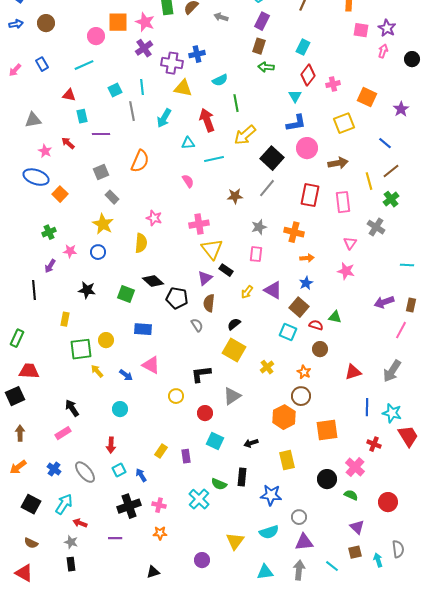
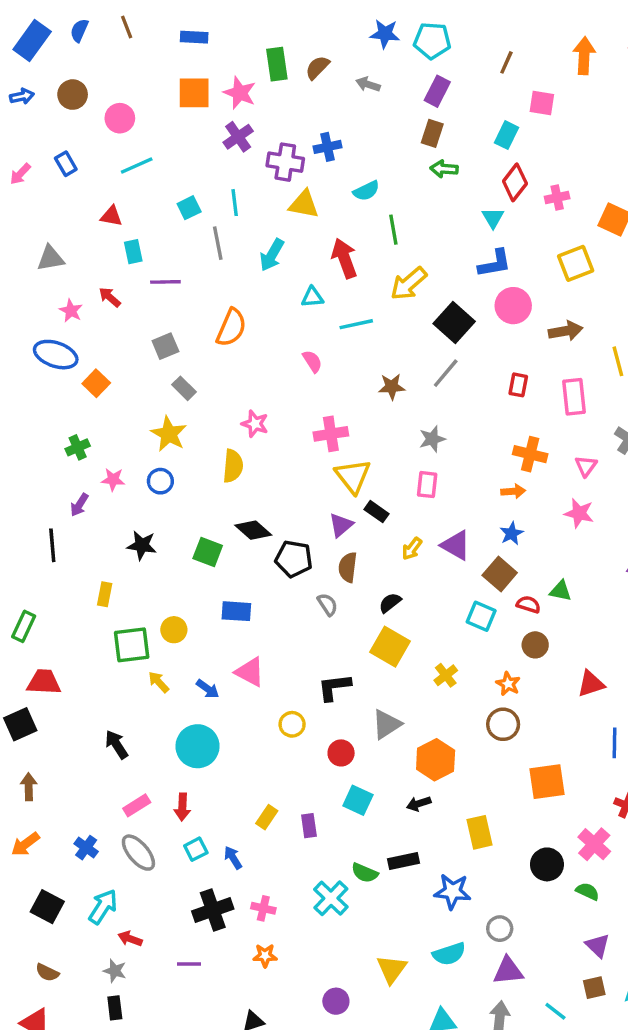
pink square: (361, 30) -> (542, 103), moved
pink circle: (96, 36) -> (120, 118), moved
red rectangle: (310, 195) -> (518, 385), size x0.6
orange cross: (294, 232) -> (530, 454), moved
cyan circle: (120, 409) -> (198, 746), size x1.6
orange hexagon: (284, 417) -> (436, 760), moved
pink rectangle: (63, 433) -> (137, 805), moved
black rectangle: (242, 477) -> (403, 861), turned 72

